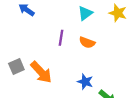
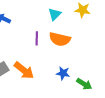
orange semicircle: (87, 42) -> (60, 39), size x1.5

